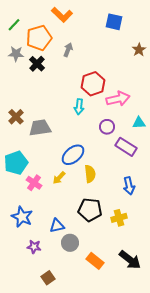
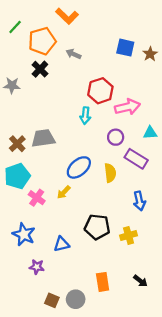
blue square: (114, 22) -> (125, 48), moved
gray arrow: (68, 50) -> (73, 54), turned -88
gray star: (16, 54) -> (12, 85), moved
brown cross: (16, 117) -> (17, 144), moved
yellow semicircle: (90, 174) -> (110, 173), moved
gray circle: (70, 243) -> (76, 299), moved
black arrow: (130, 260) -> (140, 281), size x0.6
orange rectangle: (95, 261) -> (103, 282), turned 42
brown square: (48, 278) -> (52, 300), turned -32

